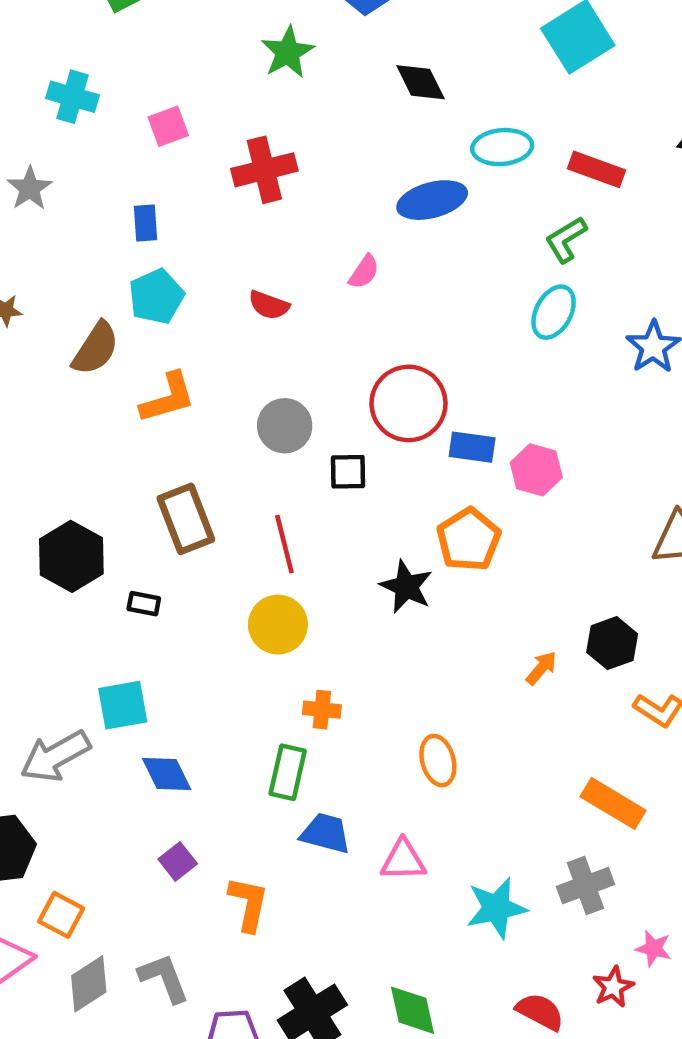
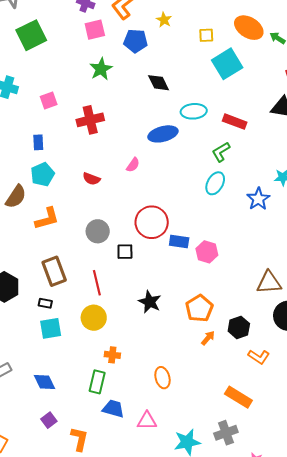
orange pentagon: (469, 540) -> (199, 308), moved
black rectangle: (144, 604) -> (45, 303), moved
cyan square: (123, 705) -> (51, 328), moved

